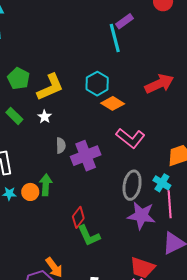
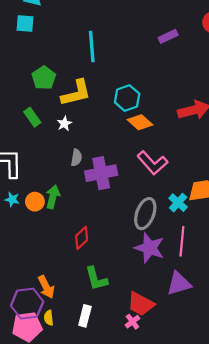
cyan line: (115, 38) -> (92, 46), moved
cyan cross: (162, 183) -> (178, 203), moved
green L-shape: (89, 236) -> (96, 279), moved

